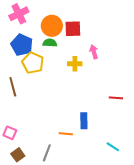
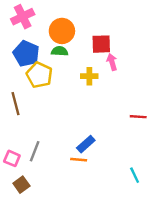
red square: (73, 29) -> (101, 44), moved
blue rectangle: (84, 121) -> (86, 144), moved, turned 49
cyan line: (113, 147) -> (135, 175), turned 32
gray line: (47, 153) -> (35, 151), moved

